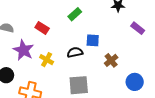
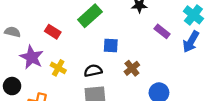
green rectangle: (75, 14) -> (90, 16), size x1.5
black semicircle: (75, 52) -> (93, 71), moved

